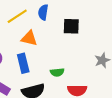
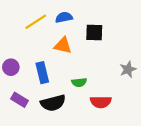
blue semicircle: (43, 12) -> (64, 17), turned 70
orange triangle: (29, 38) -> (63, 46), moved

